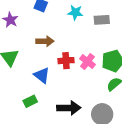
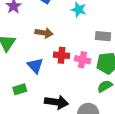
gray rectangle: (102, 20) -> (103, 36), moved
pink cross: (87, 62) -> (82, 60), turned -35

